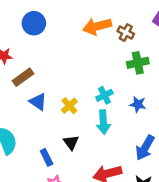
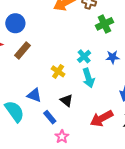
blue circle: (34, 23) -> (15, 23), moved
brown rectangle: (23, 77) -> (23, 50), moved
blue triangle: (38, 102) -> (34, 95), moved

